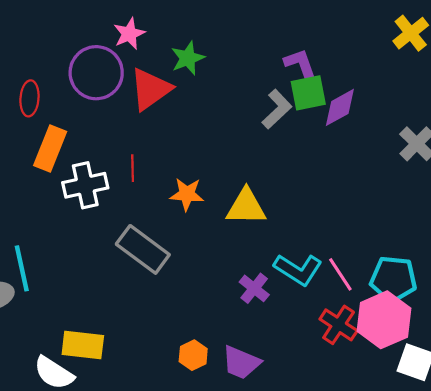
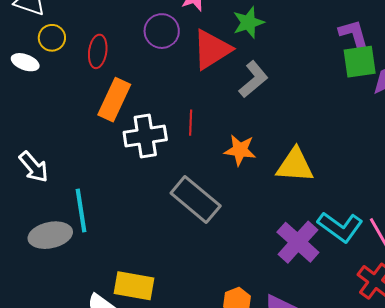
purple circle: (96, 73) -> (162, 31), size x0.7
gray L-shape: (277, 109) -> (253, 79), moved
purple cross: (254, 288) -> (298, 242), size x1.5

